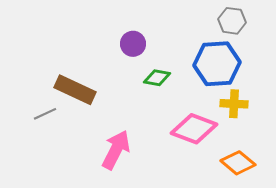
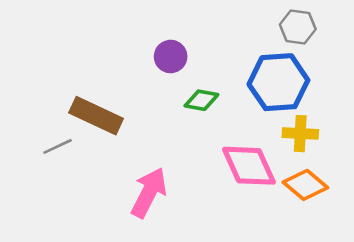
pink diamond: (194, 129) -> (249, 166), turned 45
orange diamond: (238, 163) -> (305, 185), moved

